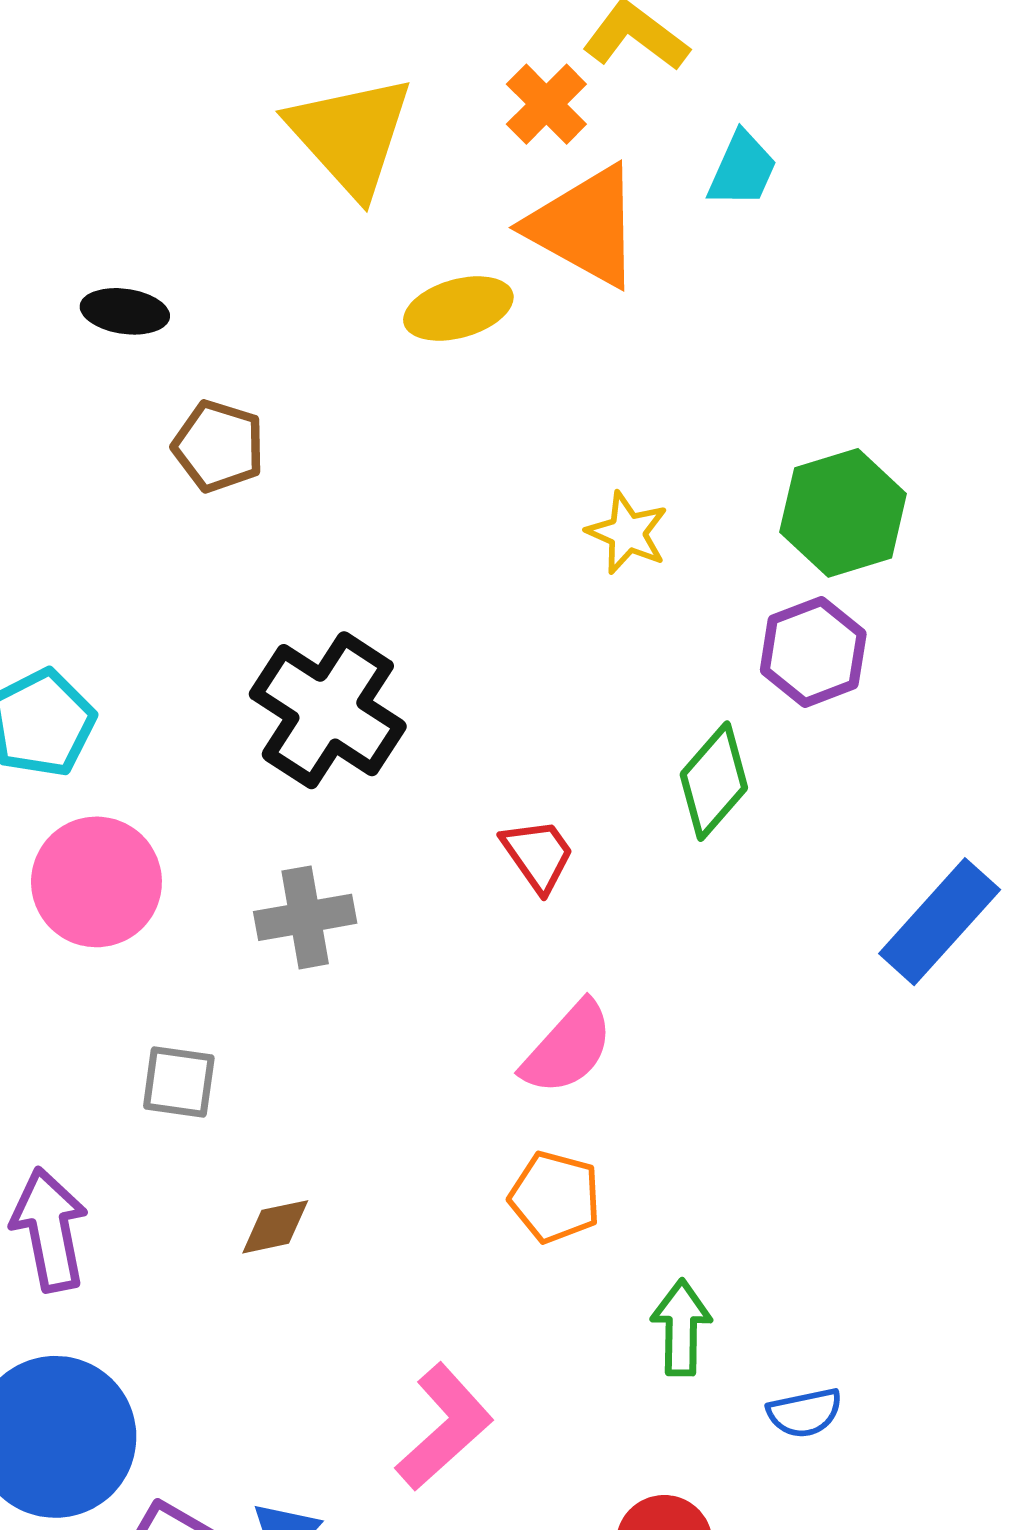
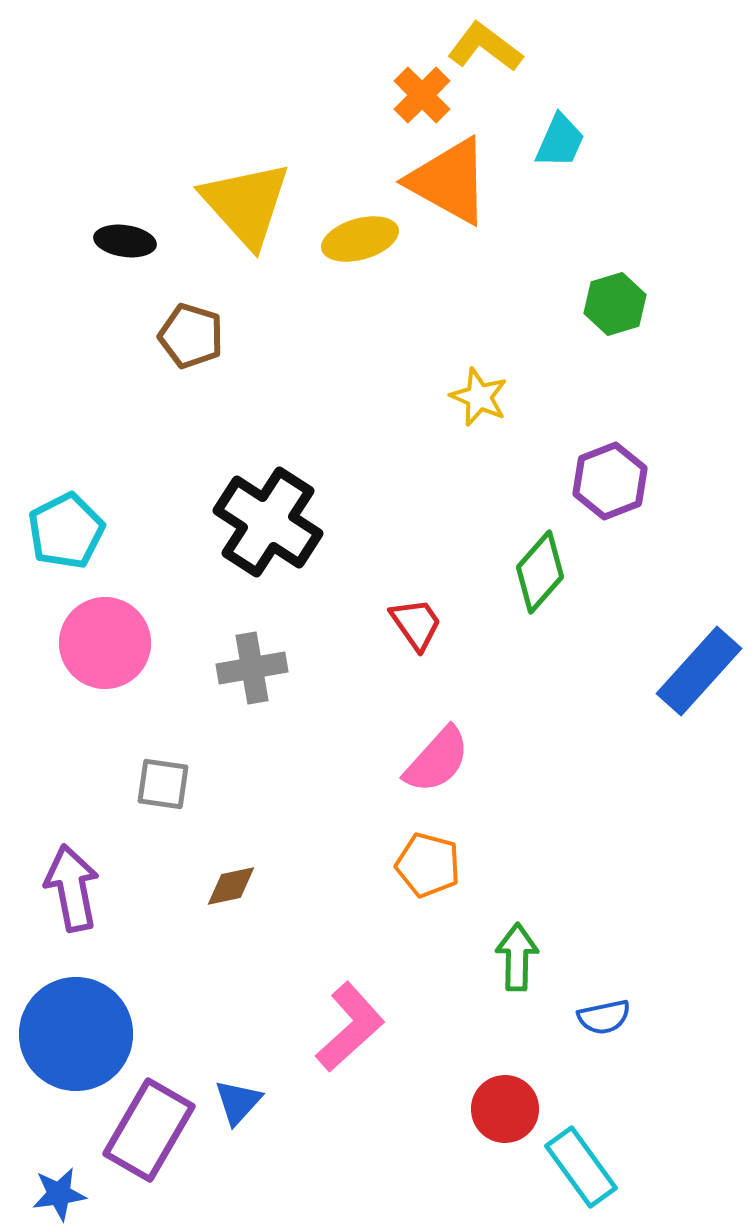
yellow triangle: (351, 135) -> (246, 204), moved
green hexagon: (843, 513) -> (615, 304), moved, size x0.7

